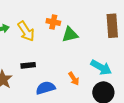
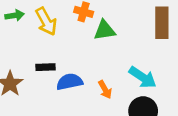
blue semicircle: (45, 88) -> (69, 82), moved

